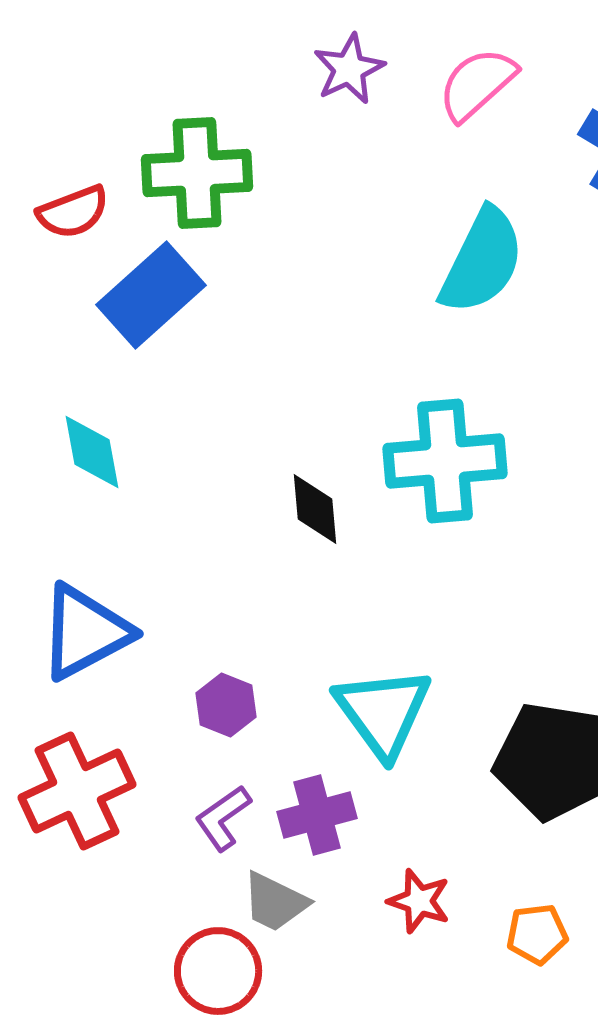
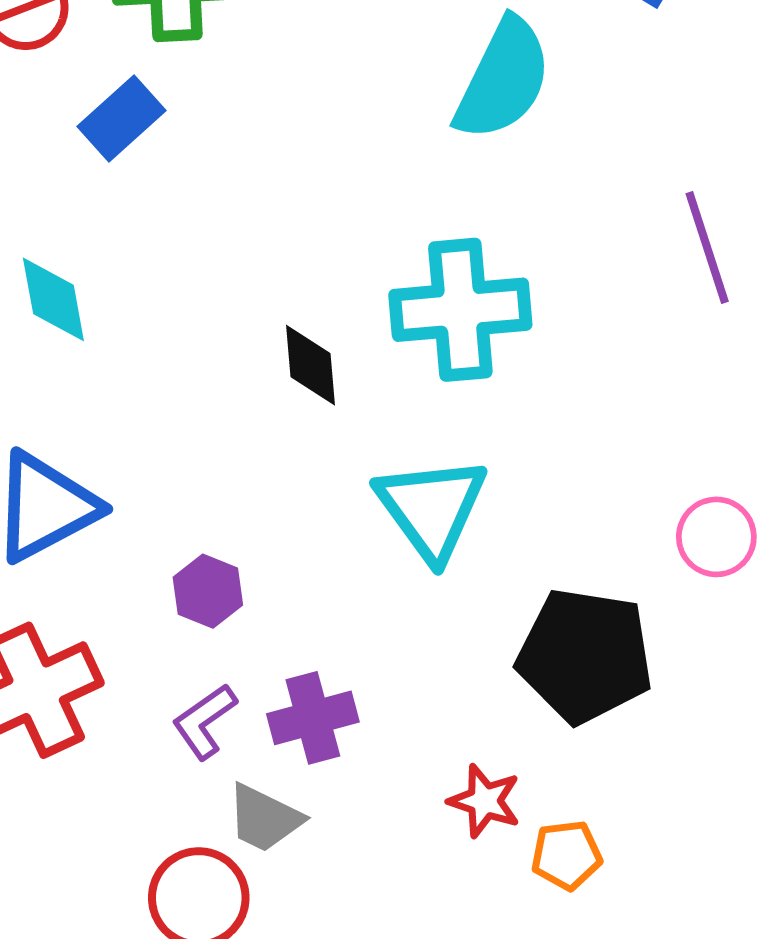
blue rectangle: (151, 295) -> (121, 118), size x0.7
cyan triangle: (383, 712) -> (432, 508), moved
red star: (419, 901) -> (485, 801), moved

